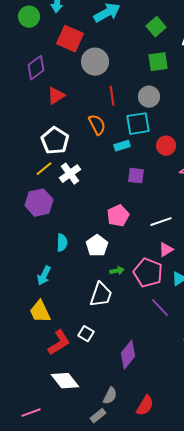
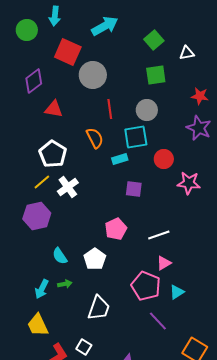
red triangle: (56, 96) -> (54, 109), turned 42
cyan semicircle: (62, 243) -> (60, 256), turned 144
green arrow: (117, 271) -> (65, 284), moved

